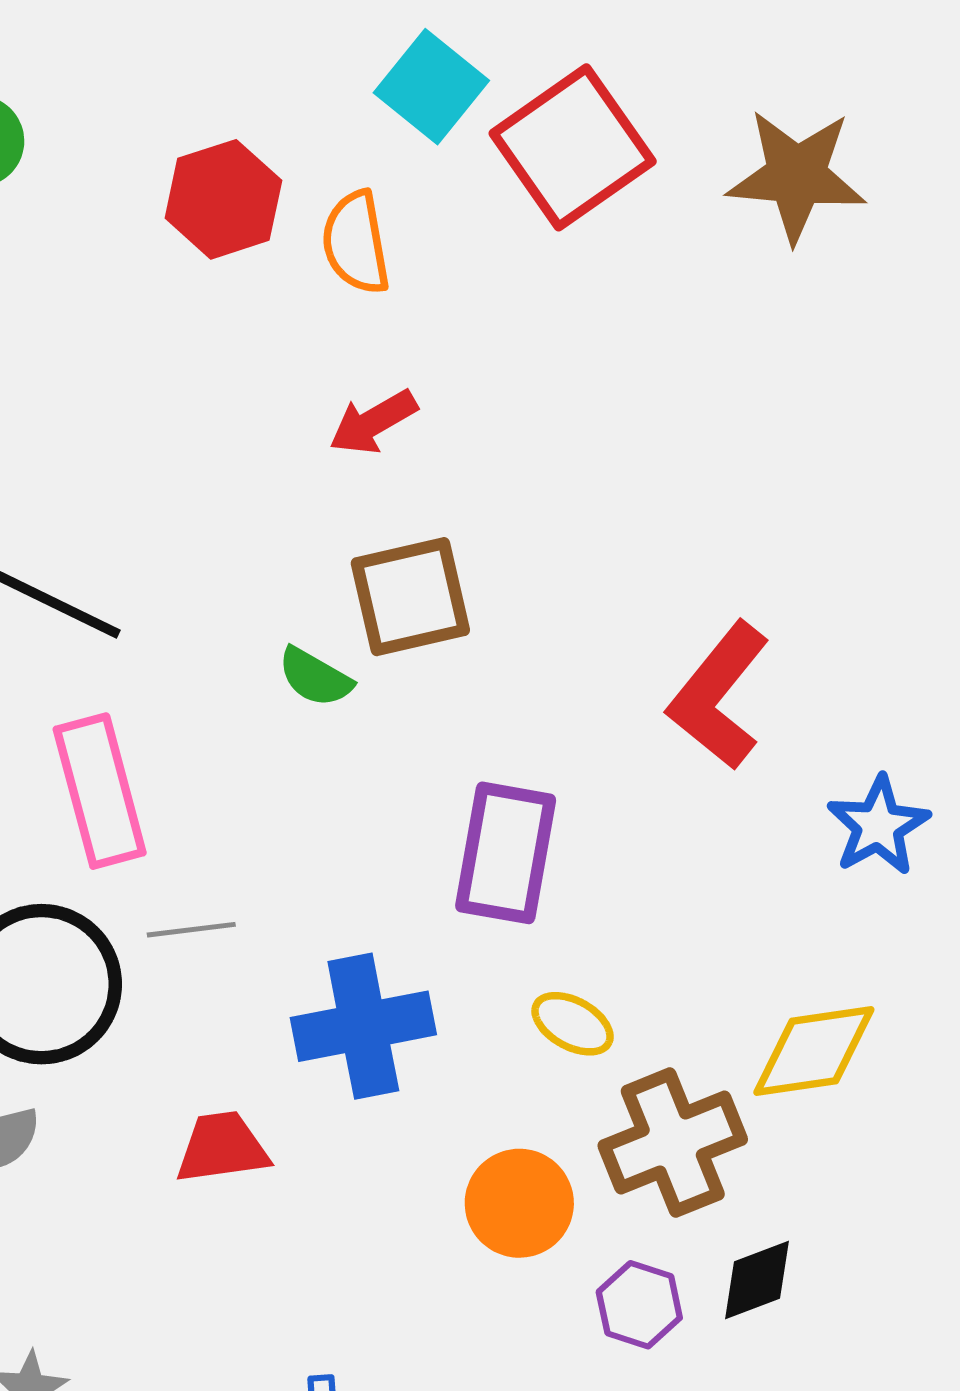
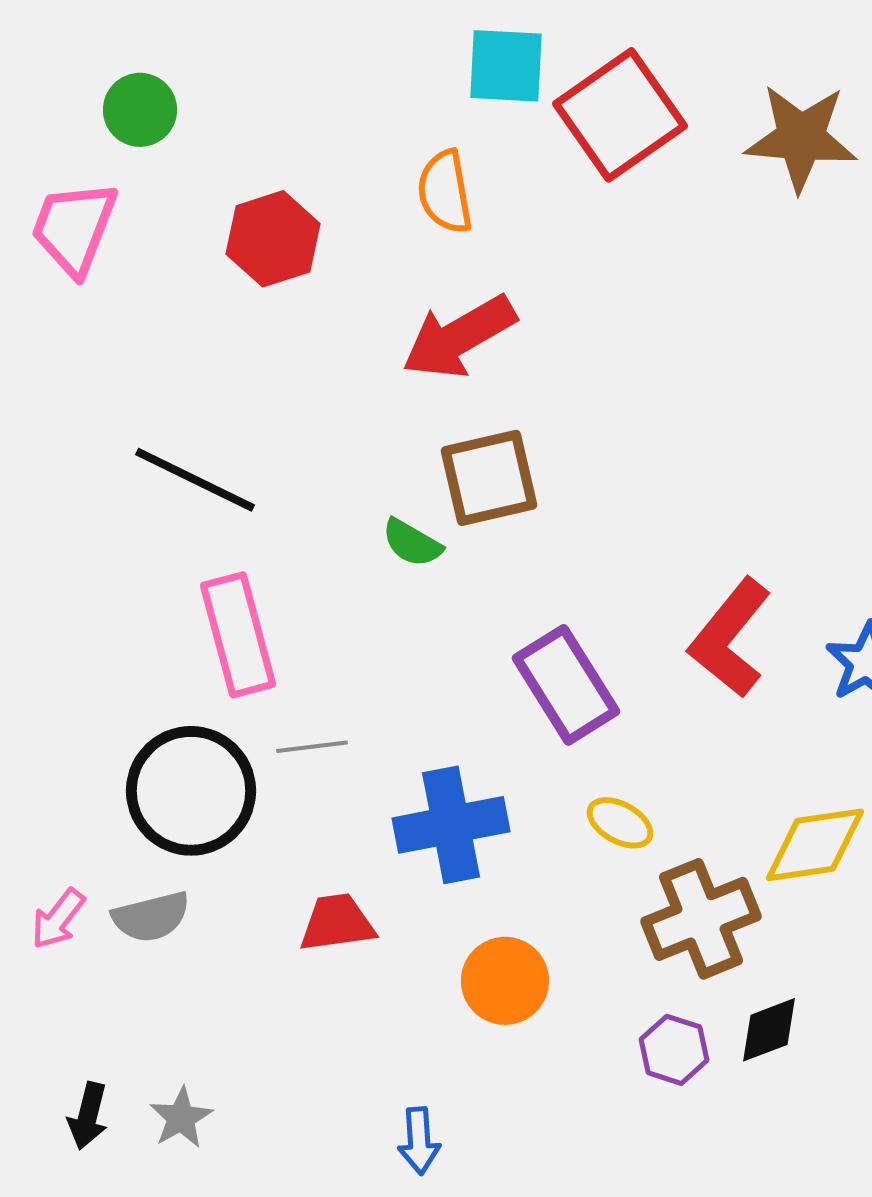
cyan square: (431, 87) -> (506, 66), turned -36
red hexagon: (223, 199) -> (273, 239), moved
red arrow: (373, 422) -> (459, 337), size x1.6
red L-shape: (719, 696) -> (730, 638), moved
purple rectangle: (506, 853) -> (566, 685), turned -42
orange circle: (519, 1203) -> (505, 981), moved

